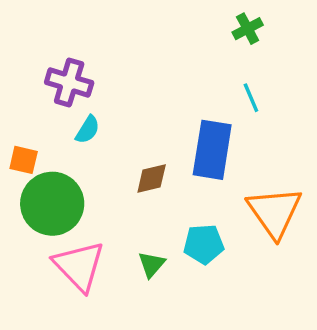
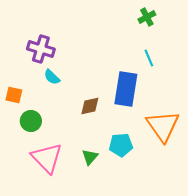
cyan semicircle: (88, 130) -> (52, 77), turned 102
green circle: (52, 204) -> (31, 121), size x0.6

